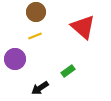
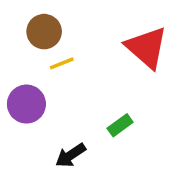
brown circle: (36, 12) -> (44, 32), moved

